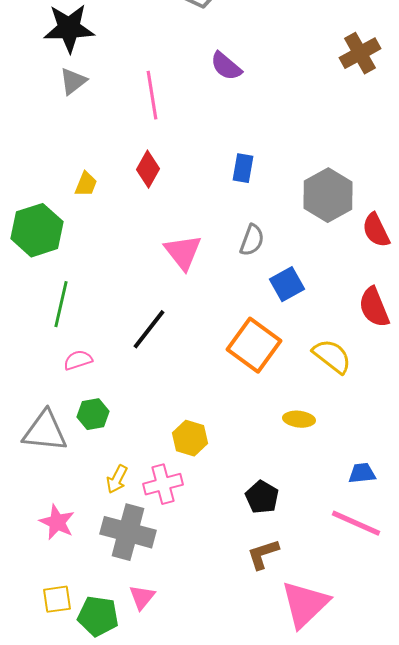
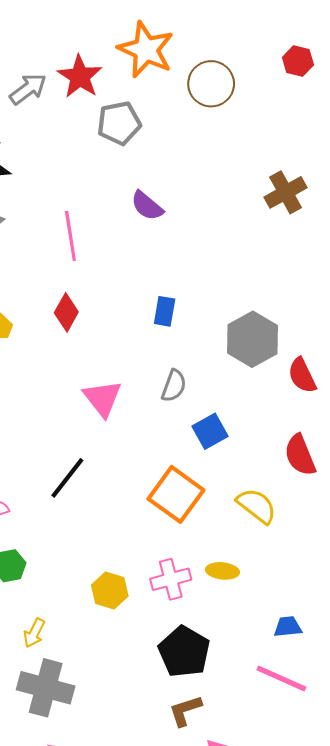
pink cross: (163, 484) -> (171, 579), moved
black pentagon: (262, 497) -> (184, 652), size x1.5

